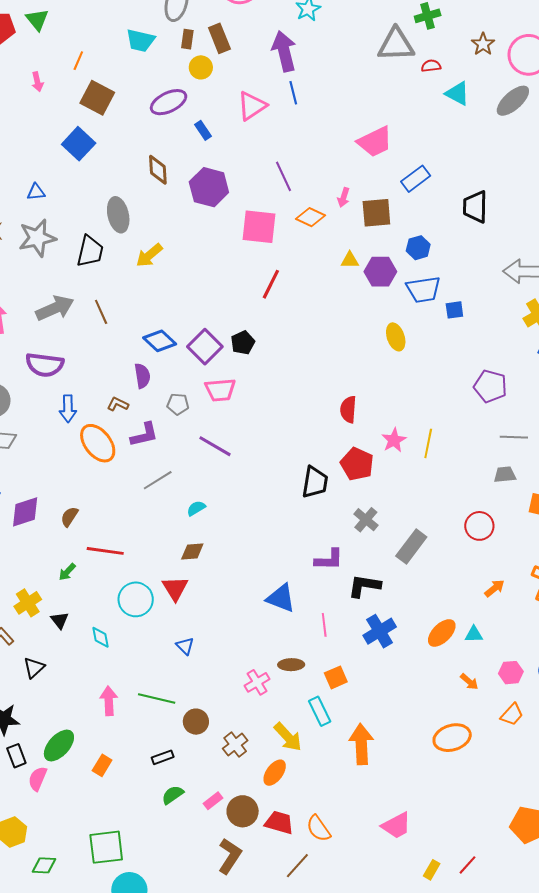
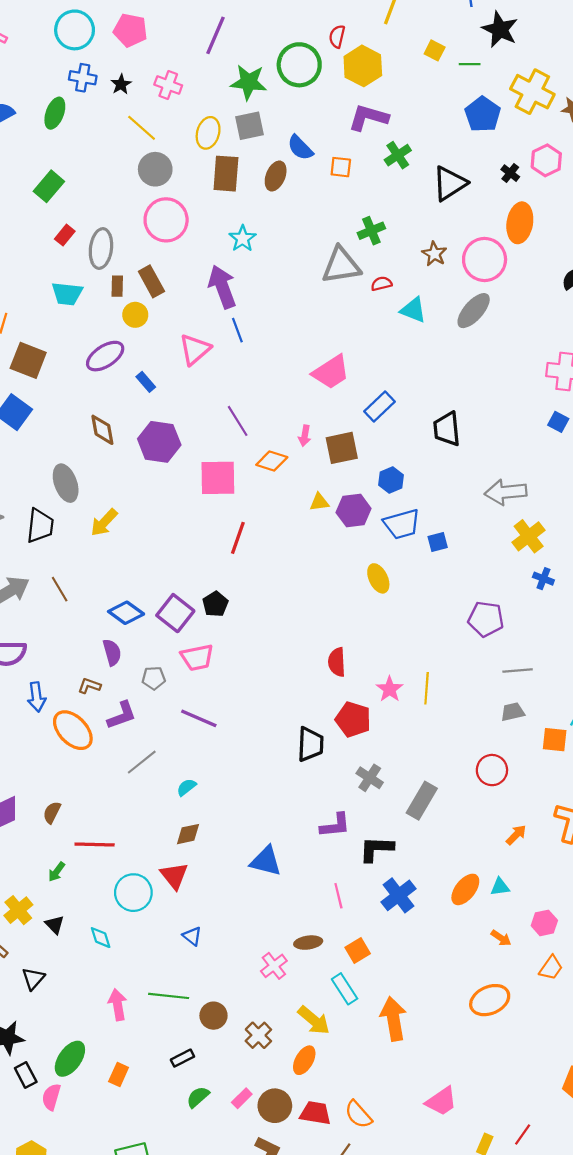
blue triangle: (281, 598) -> (266, 861), moved

